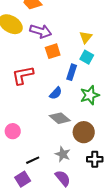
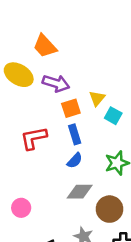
yellow triangle: (86, 37) -> (97, 98), moved
blue rectangle: (72, 72) -> (75, 134), moved, turned -35
gray diamond: (60, 118) -> (80, 192), turned -40

